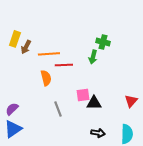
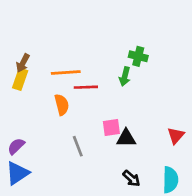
yellow rectangle: (15, 39) -> (20, 79), moved
brown arrow: (26, 47) -> (23, 63), moved
black arrow: (98, 133) -> (131, 178), turned 32

